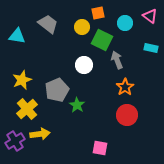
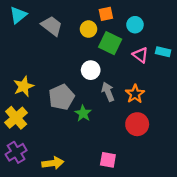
pink triangle: (150, 16) -> (140, 55), moved
cyan triangle: (17, 36) -> (18, 15), moved, turned -48
gray arrow: (117, 60) -> (108, 92), moved
yellow cross: (27, 109) -> (16, 118), moved
yellow arrow: (40, 134) -> (53, 163), moved

